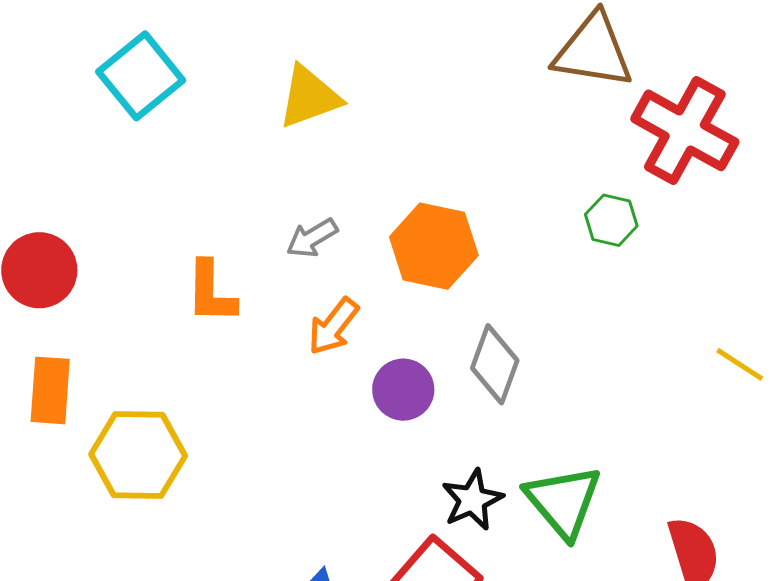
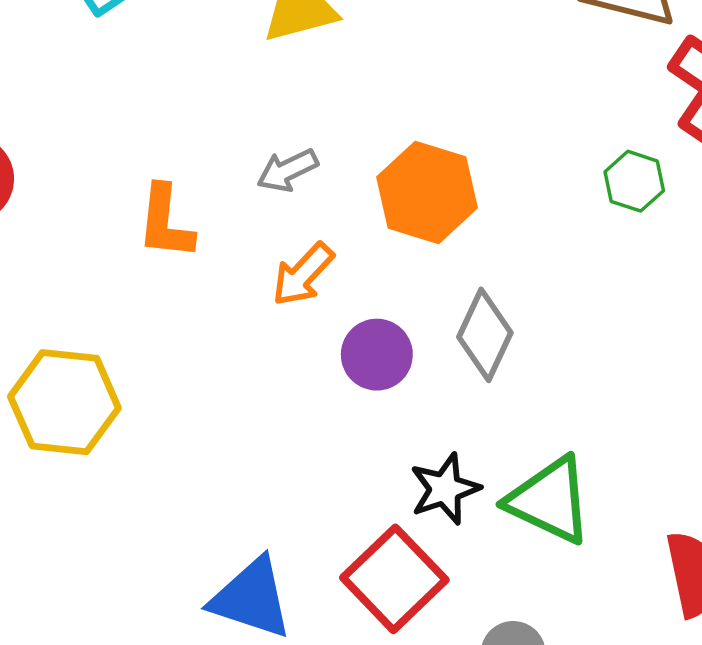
green triangle: (563, 501) -> (550, 500), turned -30

